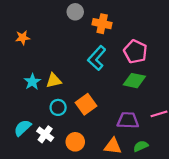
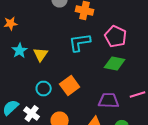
cyan L-shape: (97, 58) -> (80, 42), turned 40
yellow triangle: (54, 81) -> (41, 54), moved, turned -42
cyan star: (32, 82) -> (20, 50), moved

